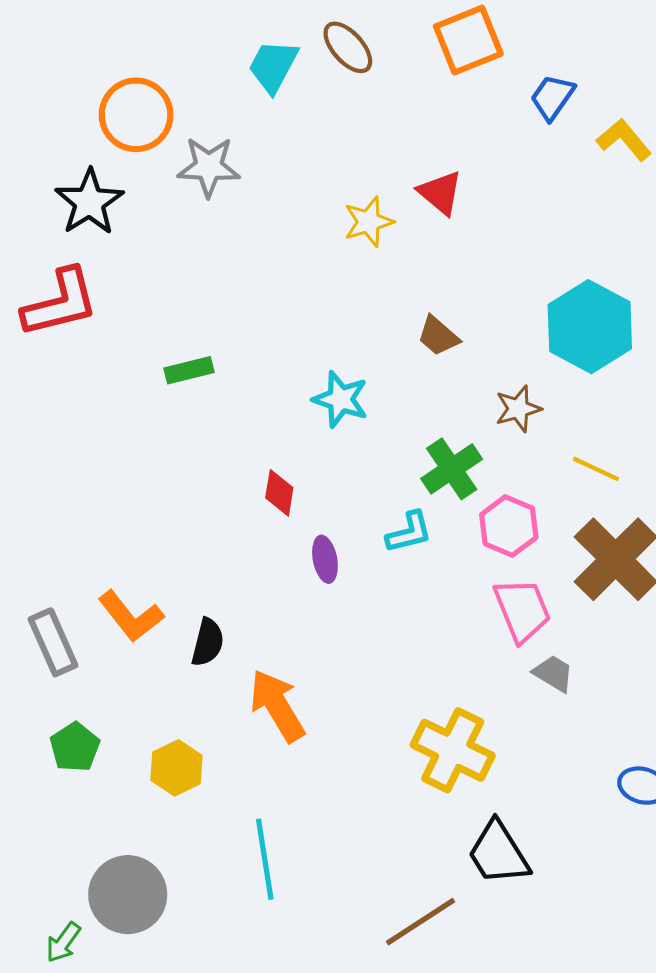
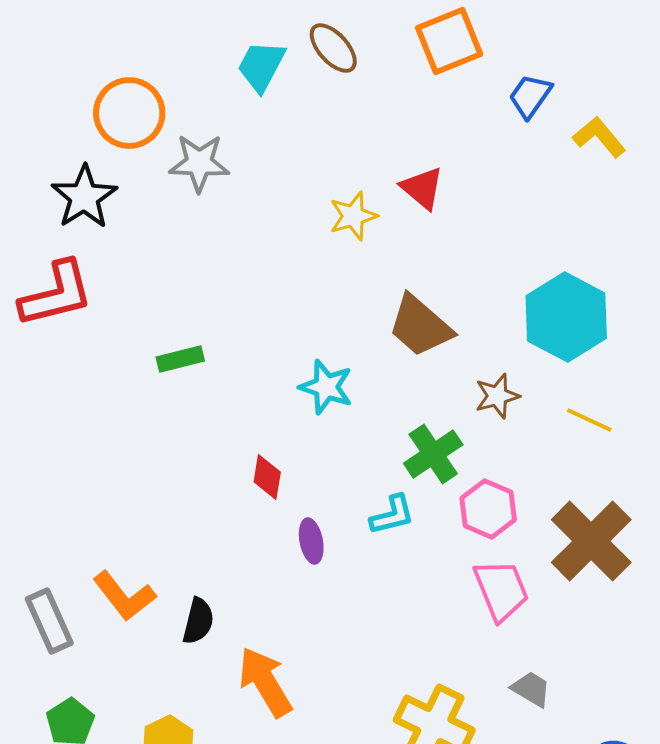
brown trapezoid: (438, 336) -> (420, 326), size x1.6
yellow line: (596, 469) -> (589, 420), moved
gray trapezoid: (553, 673) -> (531, 689), moved

